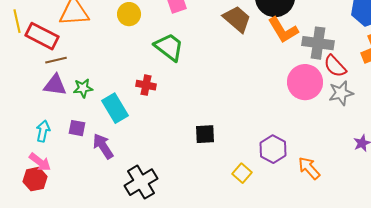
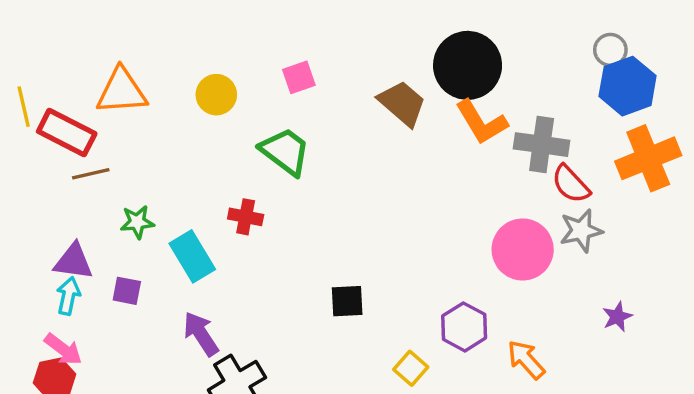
pink circle: (305, 82) -> (523, 249), moved
purple triangle: (55, 85) -> (74, 262), moved
purple arrow: (103, 146) -> (201, 334), moved

